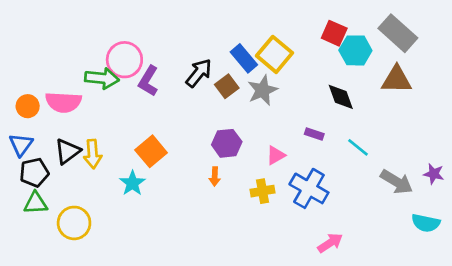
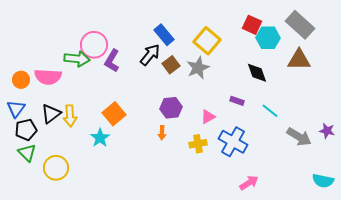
blue rectangle: (244, 58) -> (164, 35), moved
green triangle: (36, 203) -> (27, 153), turned 48
cyan semicircle: (426, 223) -> (323, 181), moved

